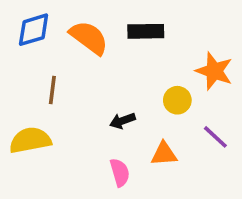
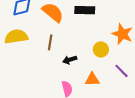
brown line: (52, 90) -> (50, 42), moved
yellow semicircle: (30, 140) -> (16, 37), moved

